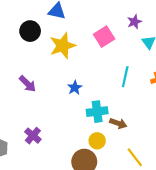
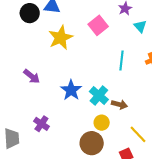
black circle: (30, 31) -> (30, 13), moved
blue star: (75, 88) -> (71, 90), moved, size x1.5
cyan cross: (97, 112) -> (99, 95), turned -36

